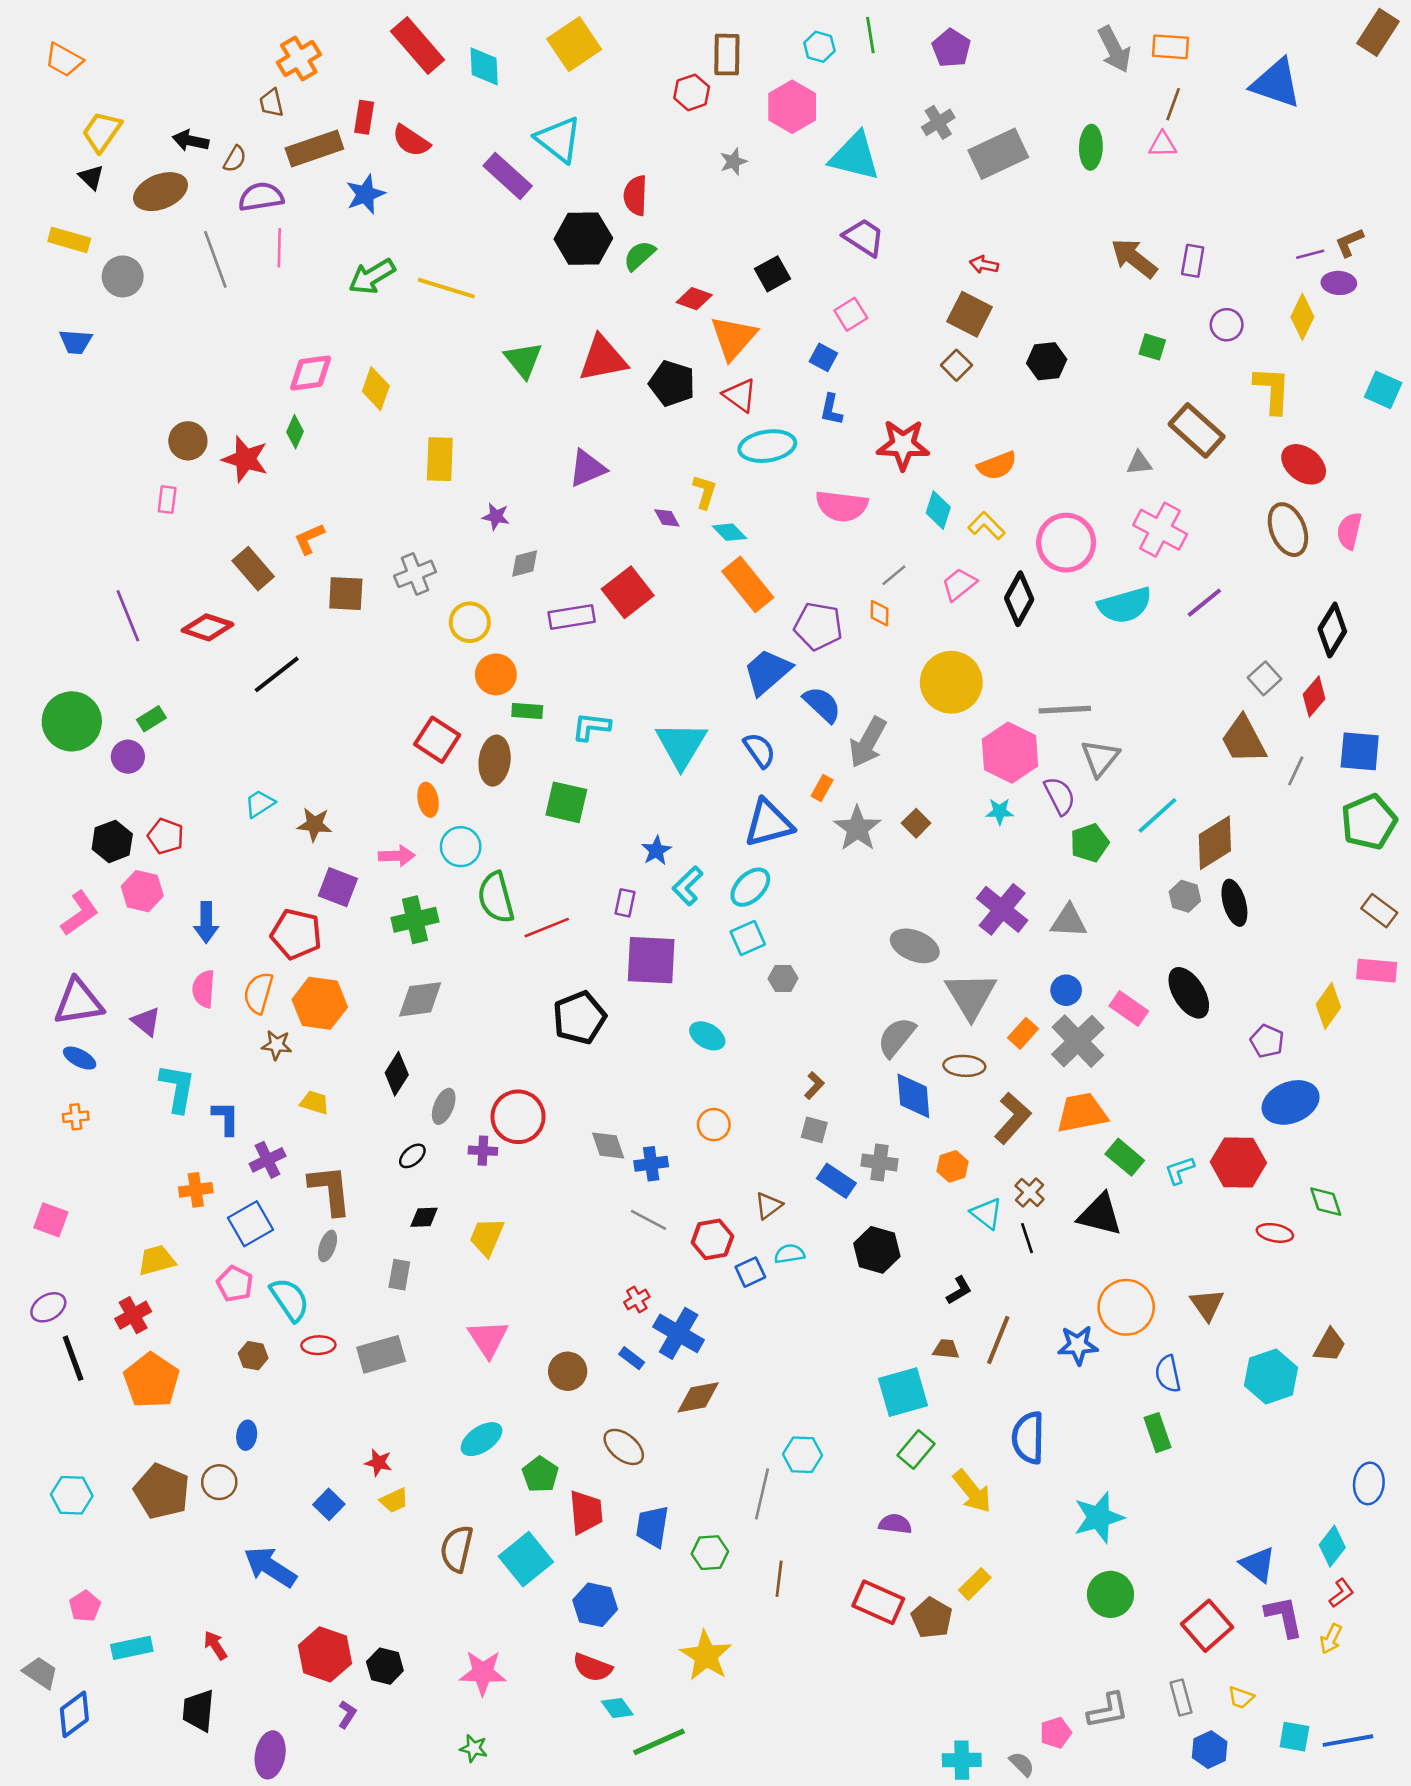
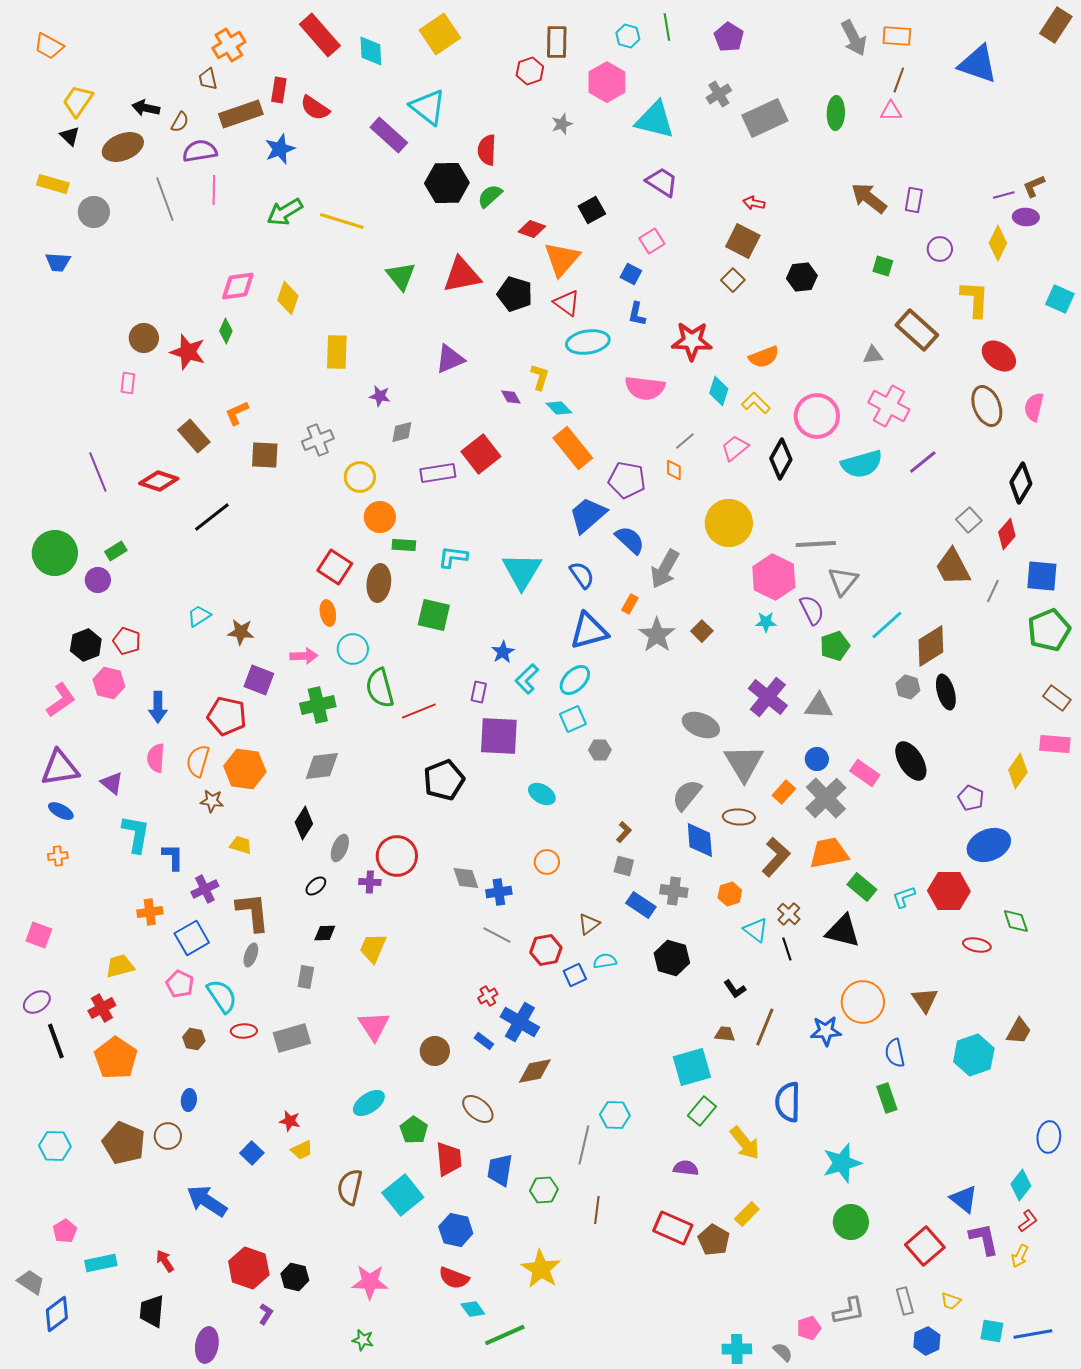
black L-shape: (959, 1290) -> (735, 989), turned 85

